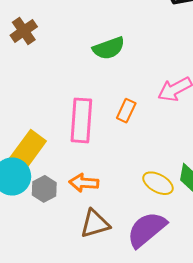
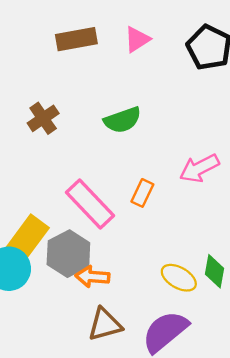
brown cross: (24, 31) -> (43, 118), moved
pink rectangle: (81, 120) -> (90, 204), turned -48
gray hexagon: (44, 189) -> (68, 254), moved, size x1.5

